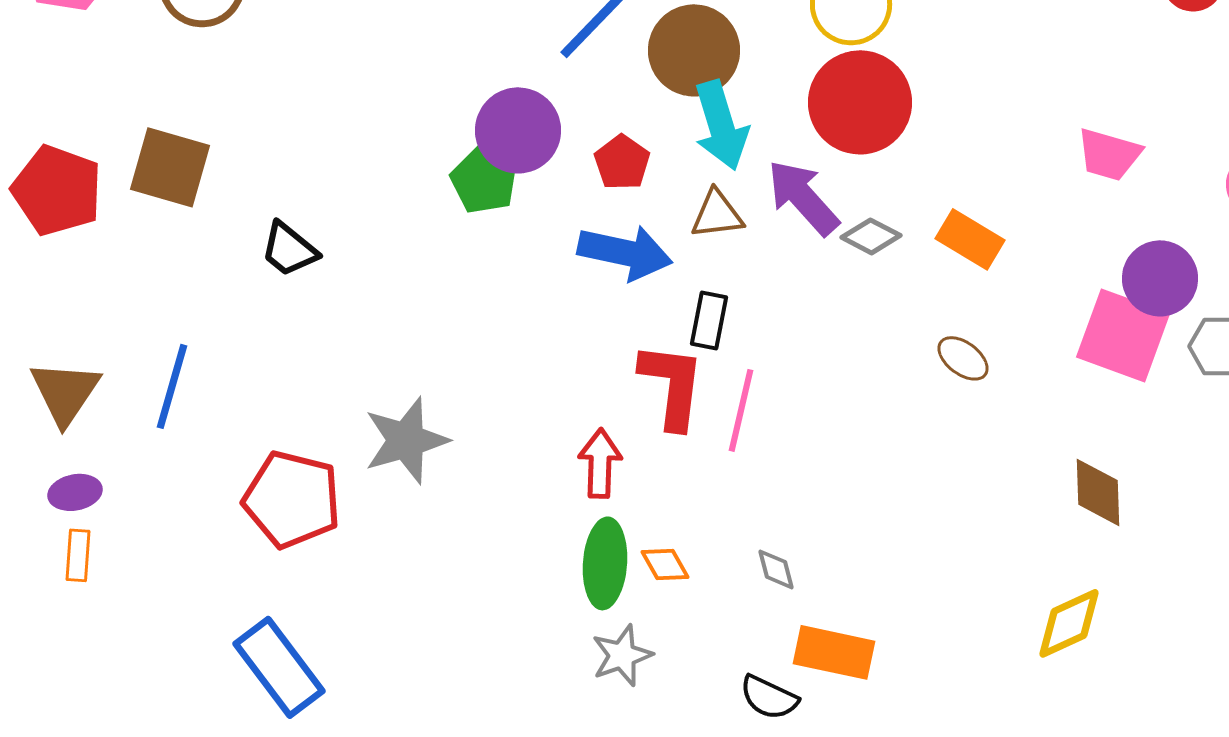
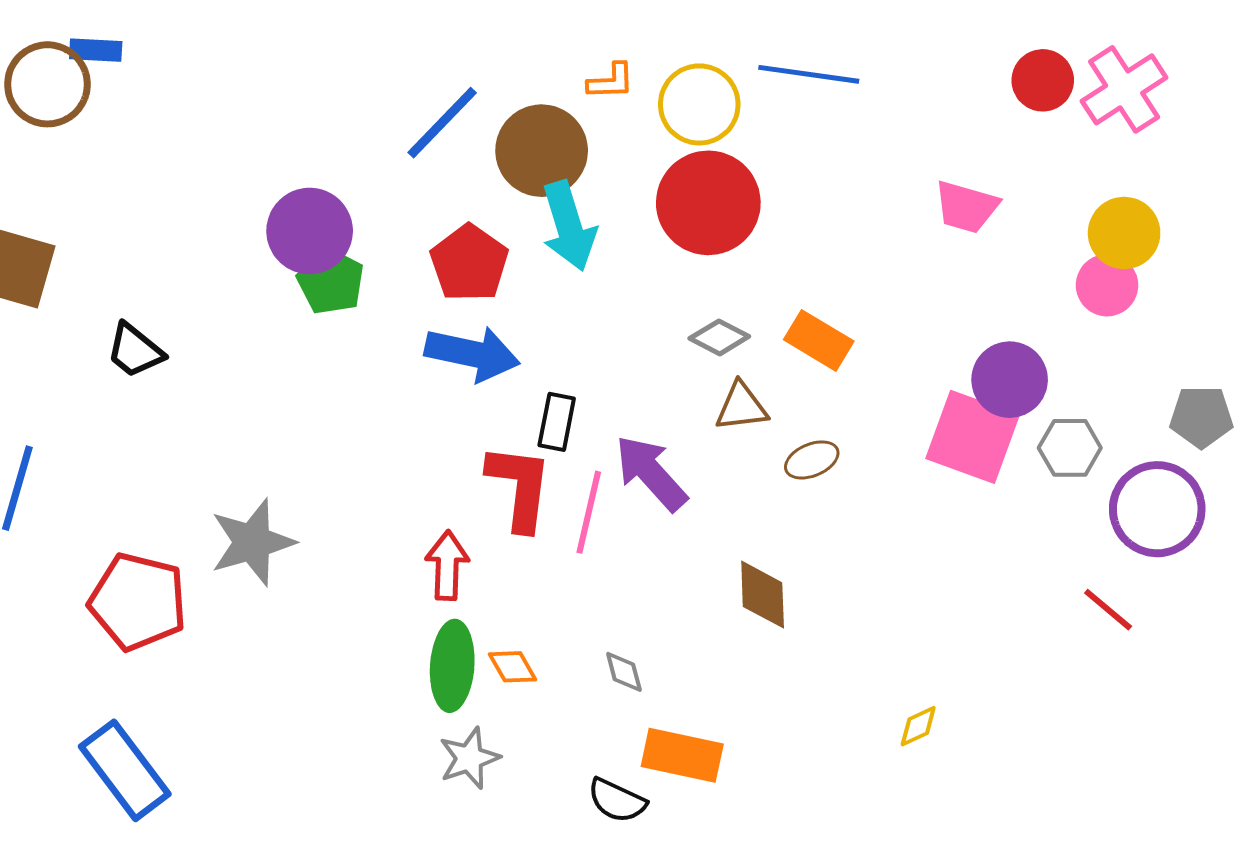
purple circle: (518, 130) -> (310, 231), moved
pink trapezoid: (1109, 154) -> (966, 207), moved
red pentagon: (622, 162) -> (469, 263), size x1.4
purple arrow: (803, 197) -> (651, 473), moved
brown triangle: (717, 214) -> (741, 407), moved
brown ellipse: (963, 358) -> (812, 460), turned -60
brown diamond: (1098, 492) -> (763, 595), moved
yellow diamond: (1069, 623) -> (918, 726), size x0.6

